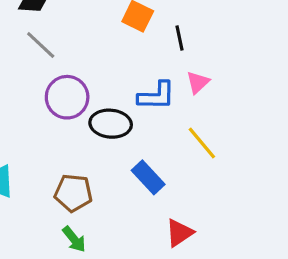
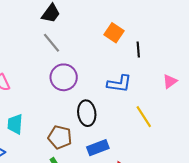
pink triangle: (198, 82) -> (170, 81), moved
black ellipse: (111, 124) -> (87, 113), moved, turned 70
blue rectangle: (148, 177) -> (98, 148), moved, turned -75

